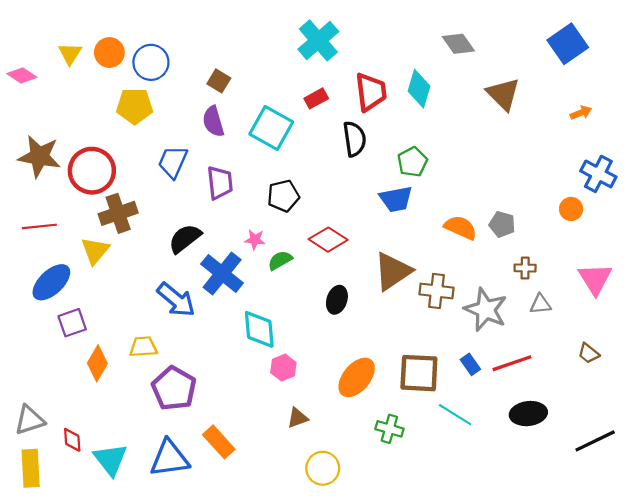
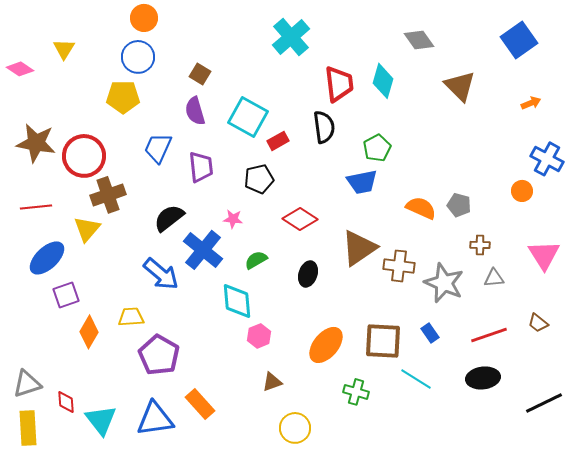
orange circle: (109, 53) -> (144, 18), moved
red rectangle: (316, 98) -> (278, 141), moved
green semicircle: (280, 260) -> (256, 260), moved
red line: (512, 363) -> (489, 335), moved

